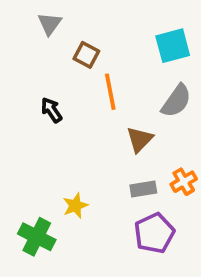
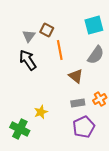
gray triangle: (50, 24) -> (29, 36), moved
black arrow: (51, 110) -> (28, 60), size x1.5
brown triangle: (140, 139) -> (76, 76), turned -35

